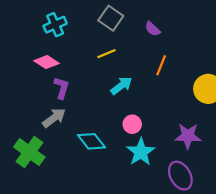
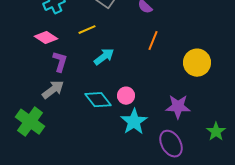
yellow line: (106, 54) -> (87, 30), moved
cyan arrow: (121, 86) -> (104, 57), moved
cyan diamond: (92, 141) -> (98, 100), moved

